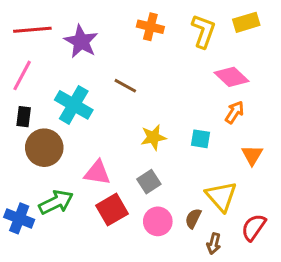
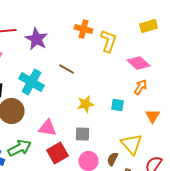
yellow L-shape: (203, 31) -> (108, 41), moved
gray square: (149, 182) -> (82, 134), turned 35

